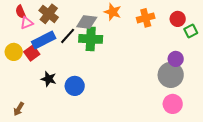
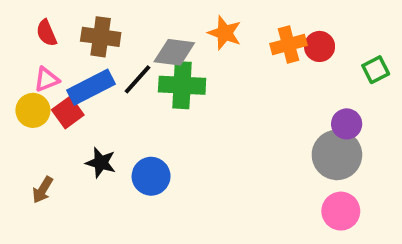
brown cross: (49, 14) -> (101, 37), turned -30
red circle: (178, 19) -> (320, 46), moved
pink triangle: (27, 23) -> (46, 79), moved
brown arrow: (19, 109) -> (43, 190), moved

